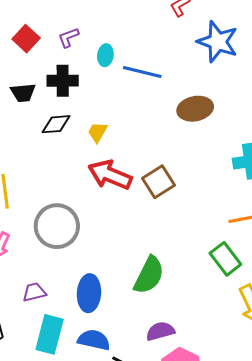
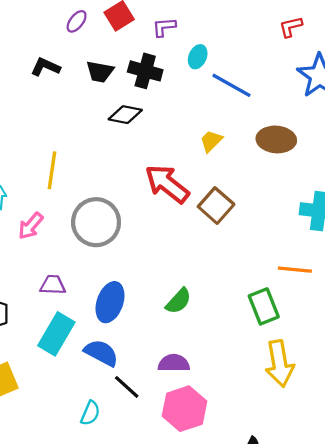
yellow trapezoid: (98, 132) -> (211, 141), moved
brown square: (158, 182) -> (216, 206), turned -32
green semicircle: (149, 275) -> (178, 301), size x0.7

